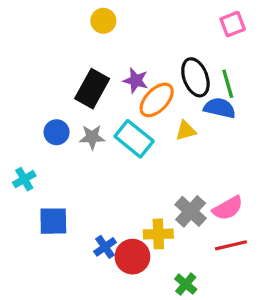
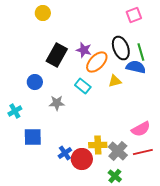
yellow circle: (103, 21) -> (43, 13), moved
pink square: (233, 24) -> (134, 15), moved
gray star: (92, 137) -> (57, 103), moved
cyan rectangle: (134, 139) -> (83, 86), size x0.7
gray cross: (191, 211) -> (118, 151), moved

